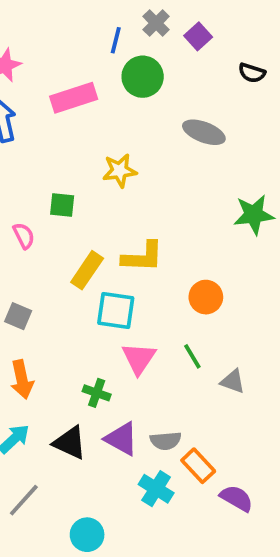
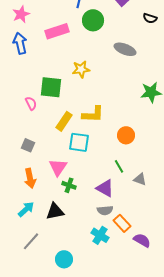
green square: (62, 205) -> (51, 87), size x1.6
pink triangle: (139, 358) -> (58, 167), moved
purple triangle: (122, 439) -> (105, 188), moved
black triangle: (70, 443) -> (55, 211), turned -36

